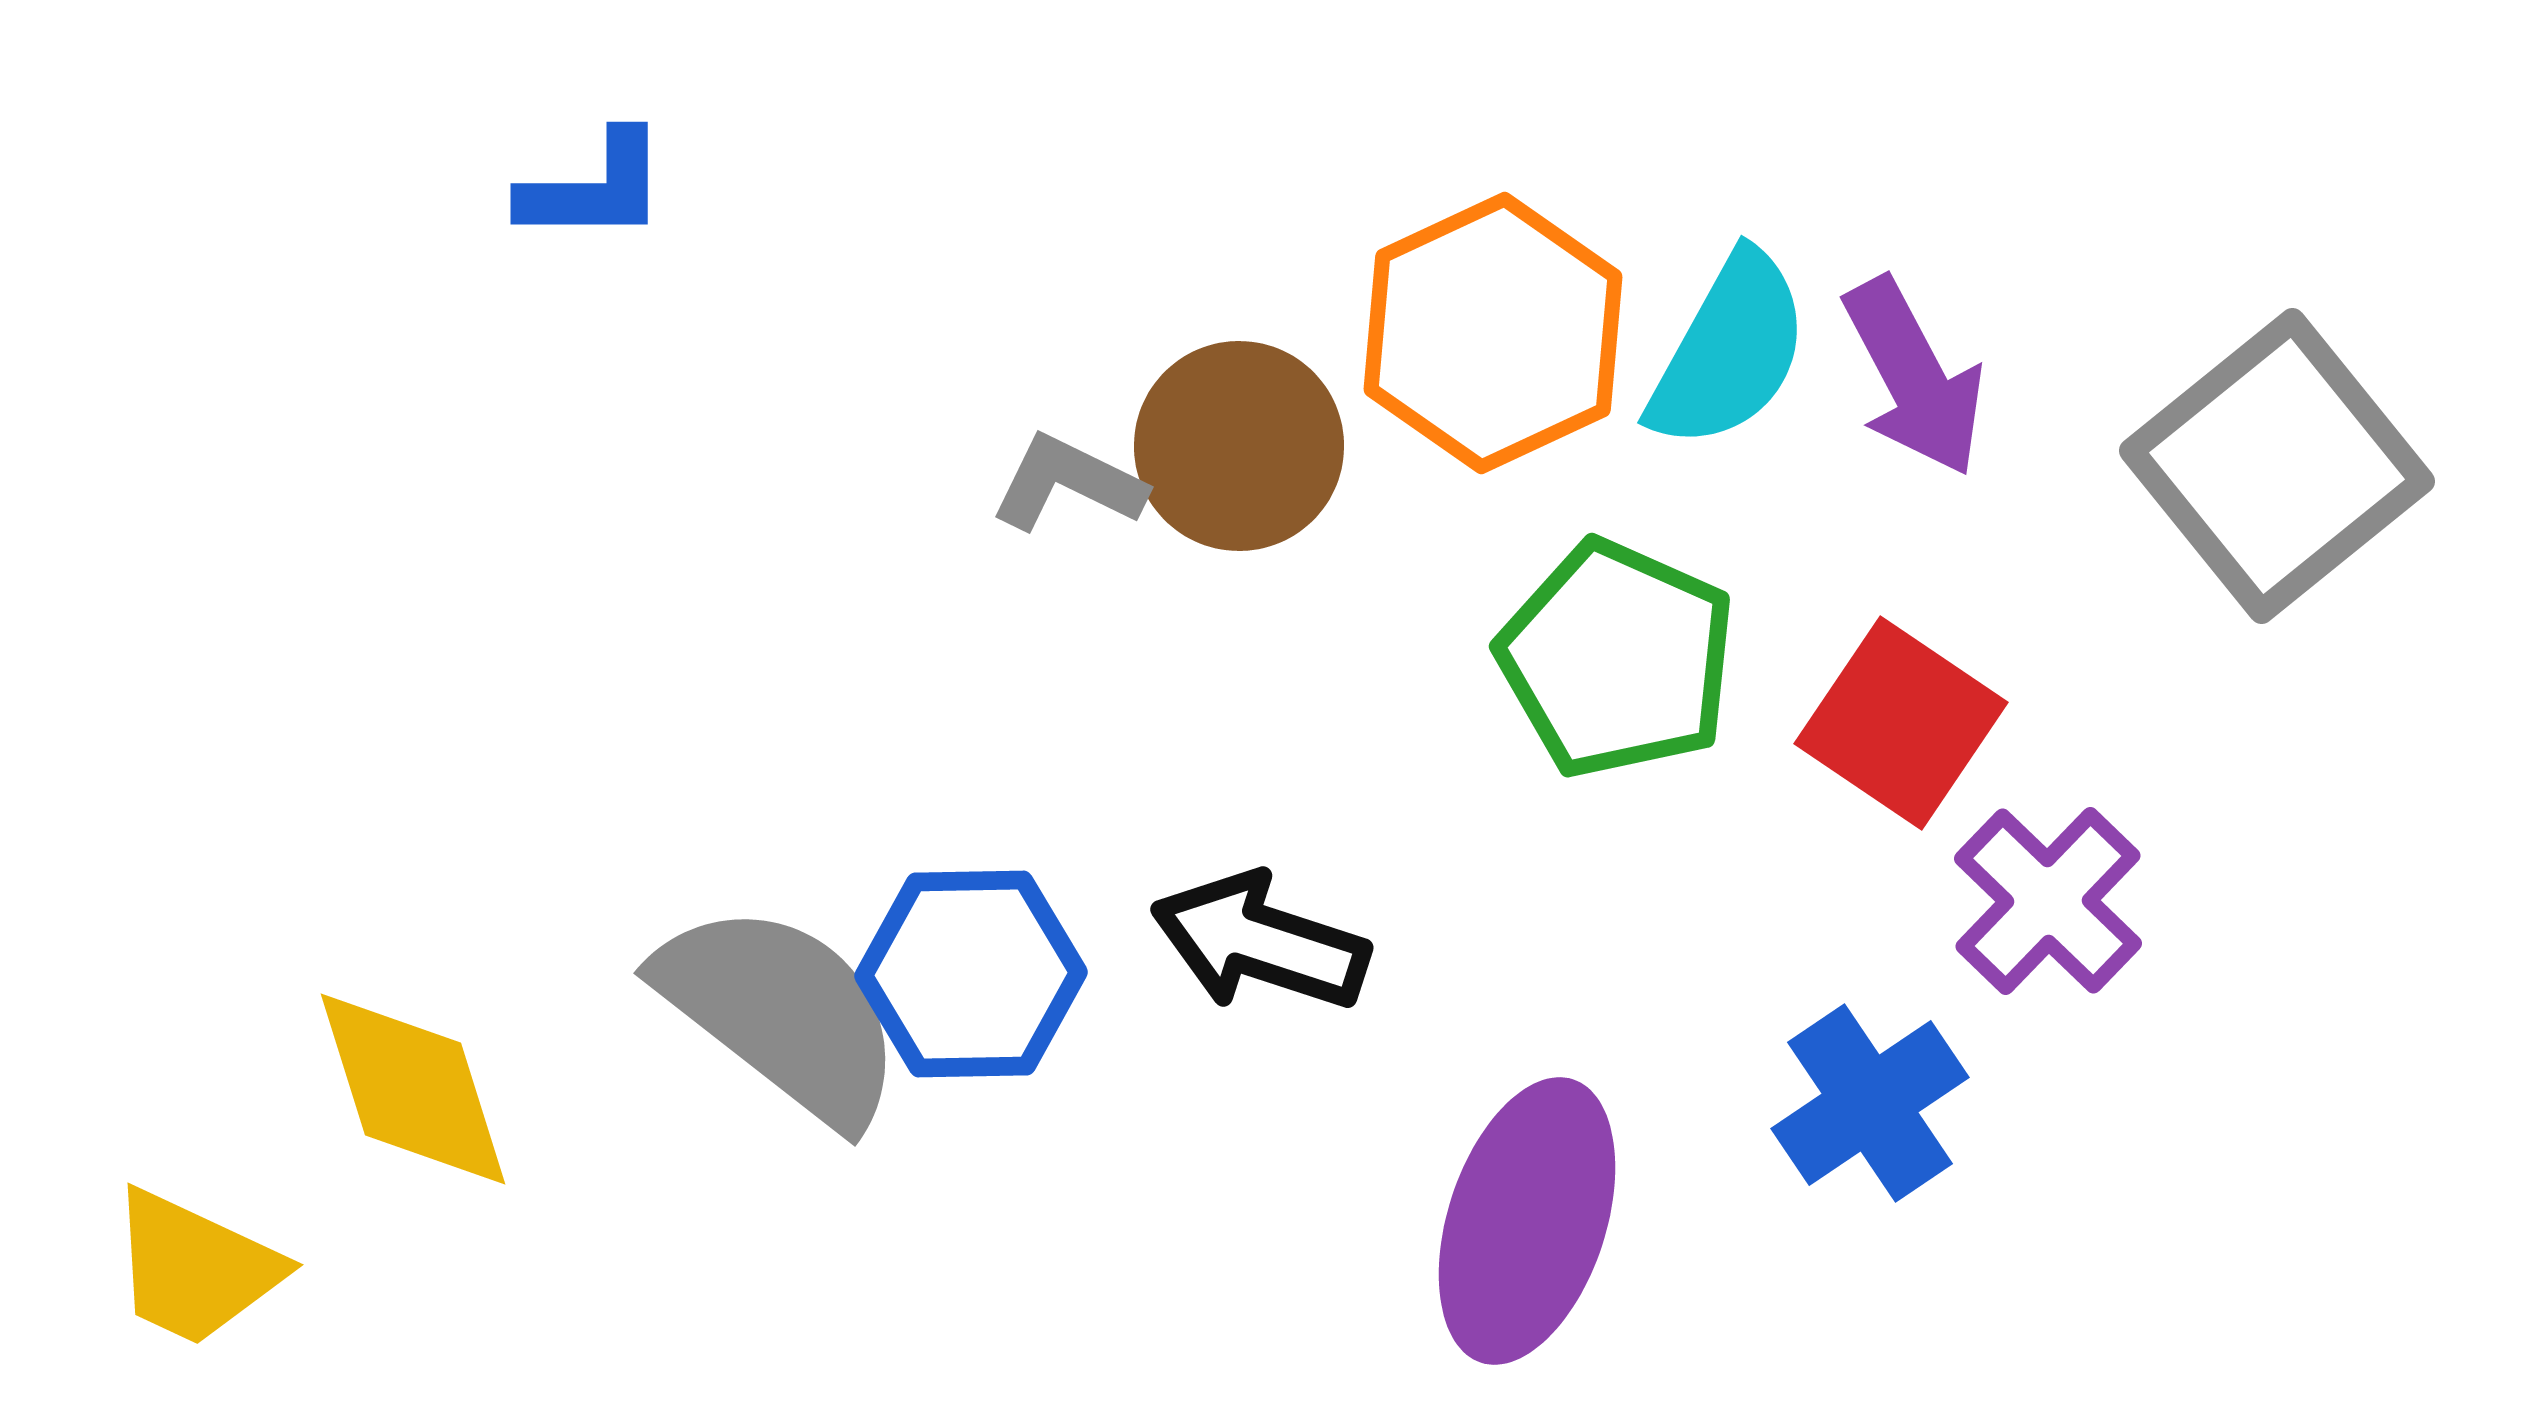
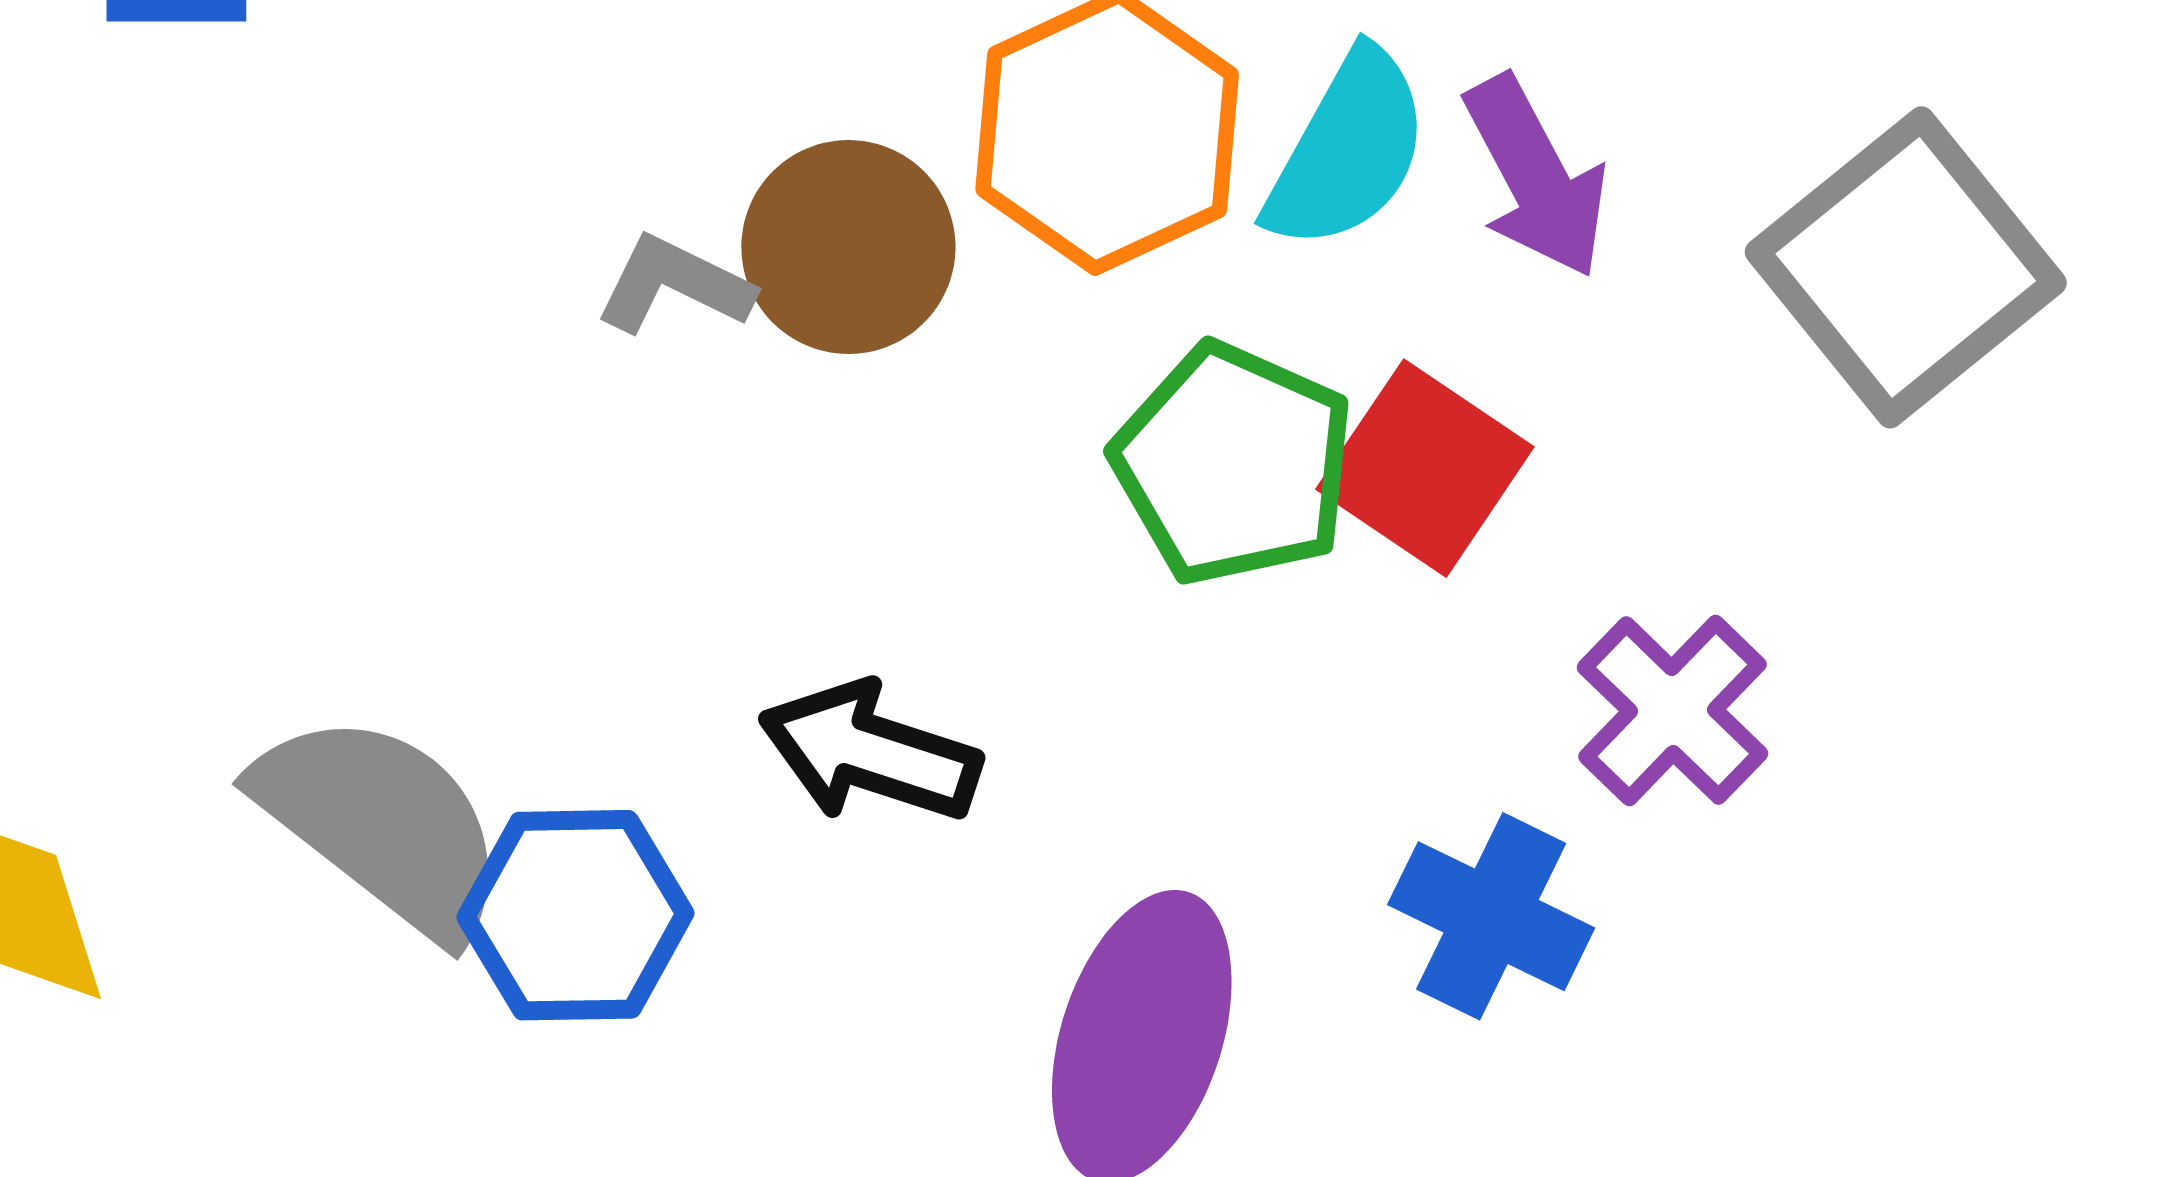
red square: (1901, 723) -> (1425, 468), moved
blue hexagon: (971, 974) -> (575, 915), moved
blue cross: (1870, 1103) -> (1491, 916), turned -30

